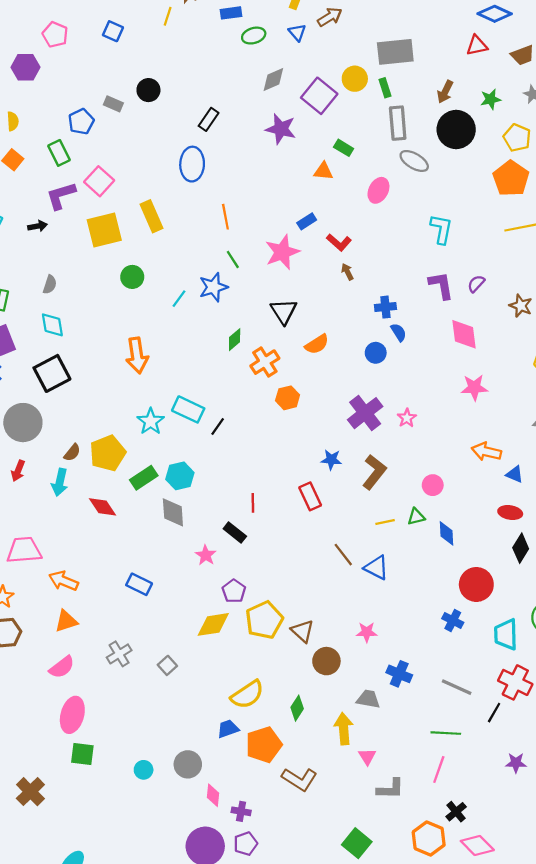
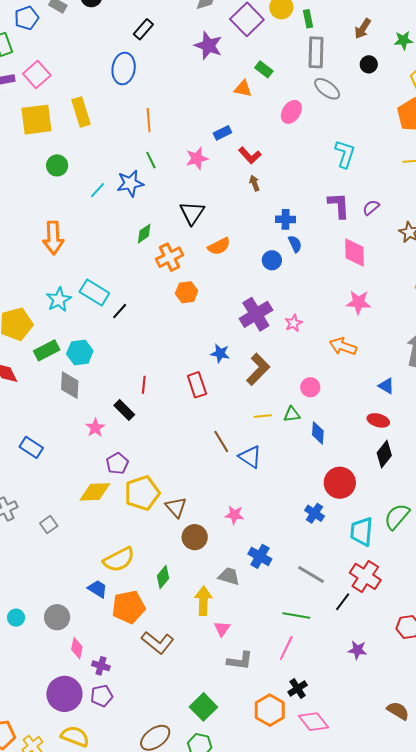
black circle: (456, 130) -> (369, 64), size x0.5
pink star: (282, 252) -> (197, 158), size x0.7
orange arrow: (486, 452) -> (343, 346), moved
blue trapezoid: (228, 729) -> (97, 589), turned 45

